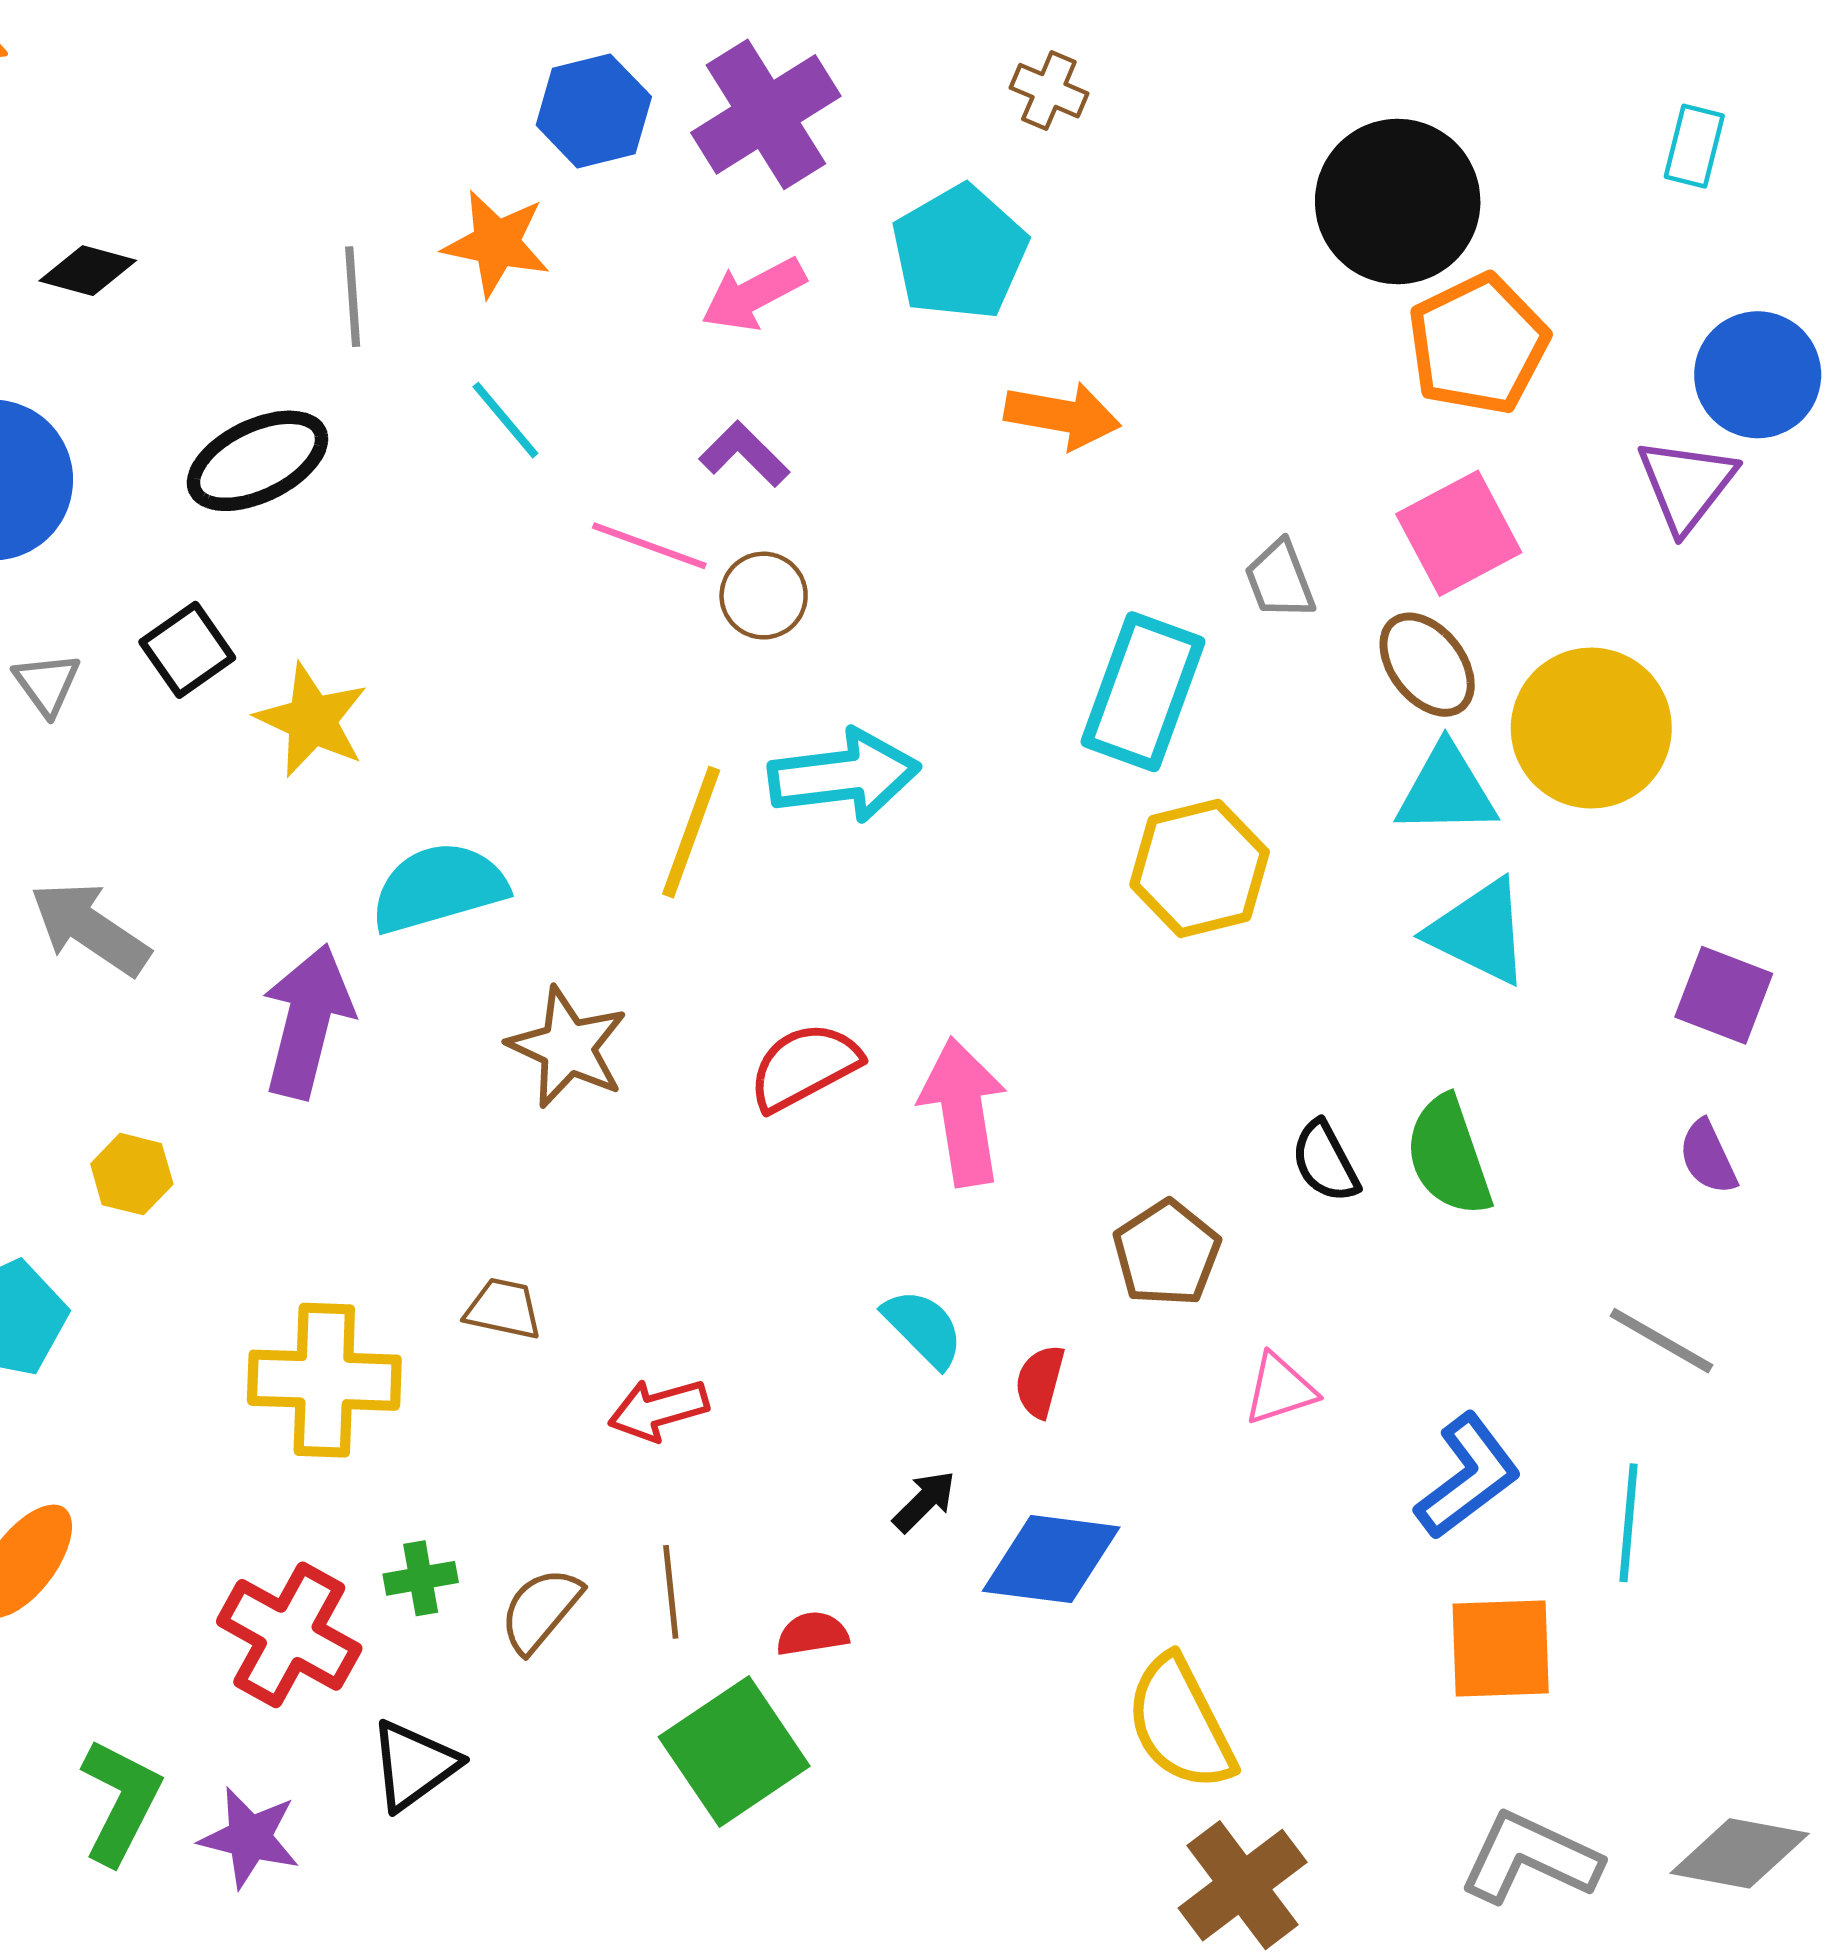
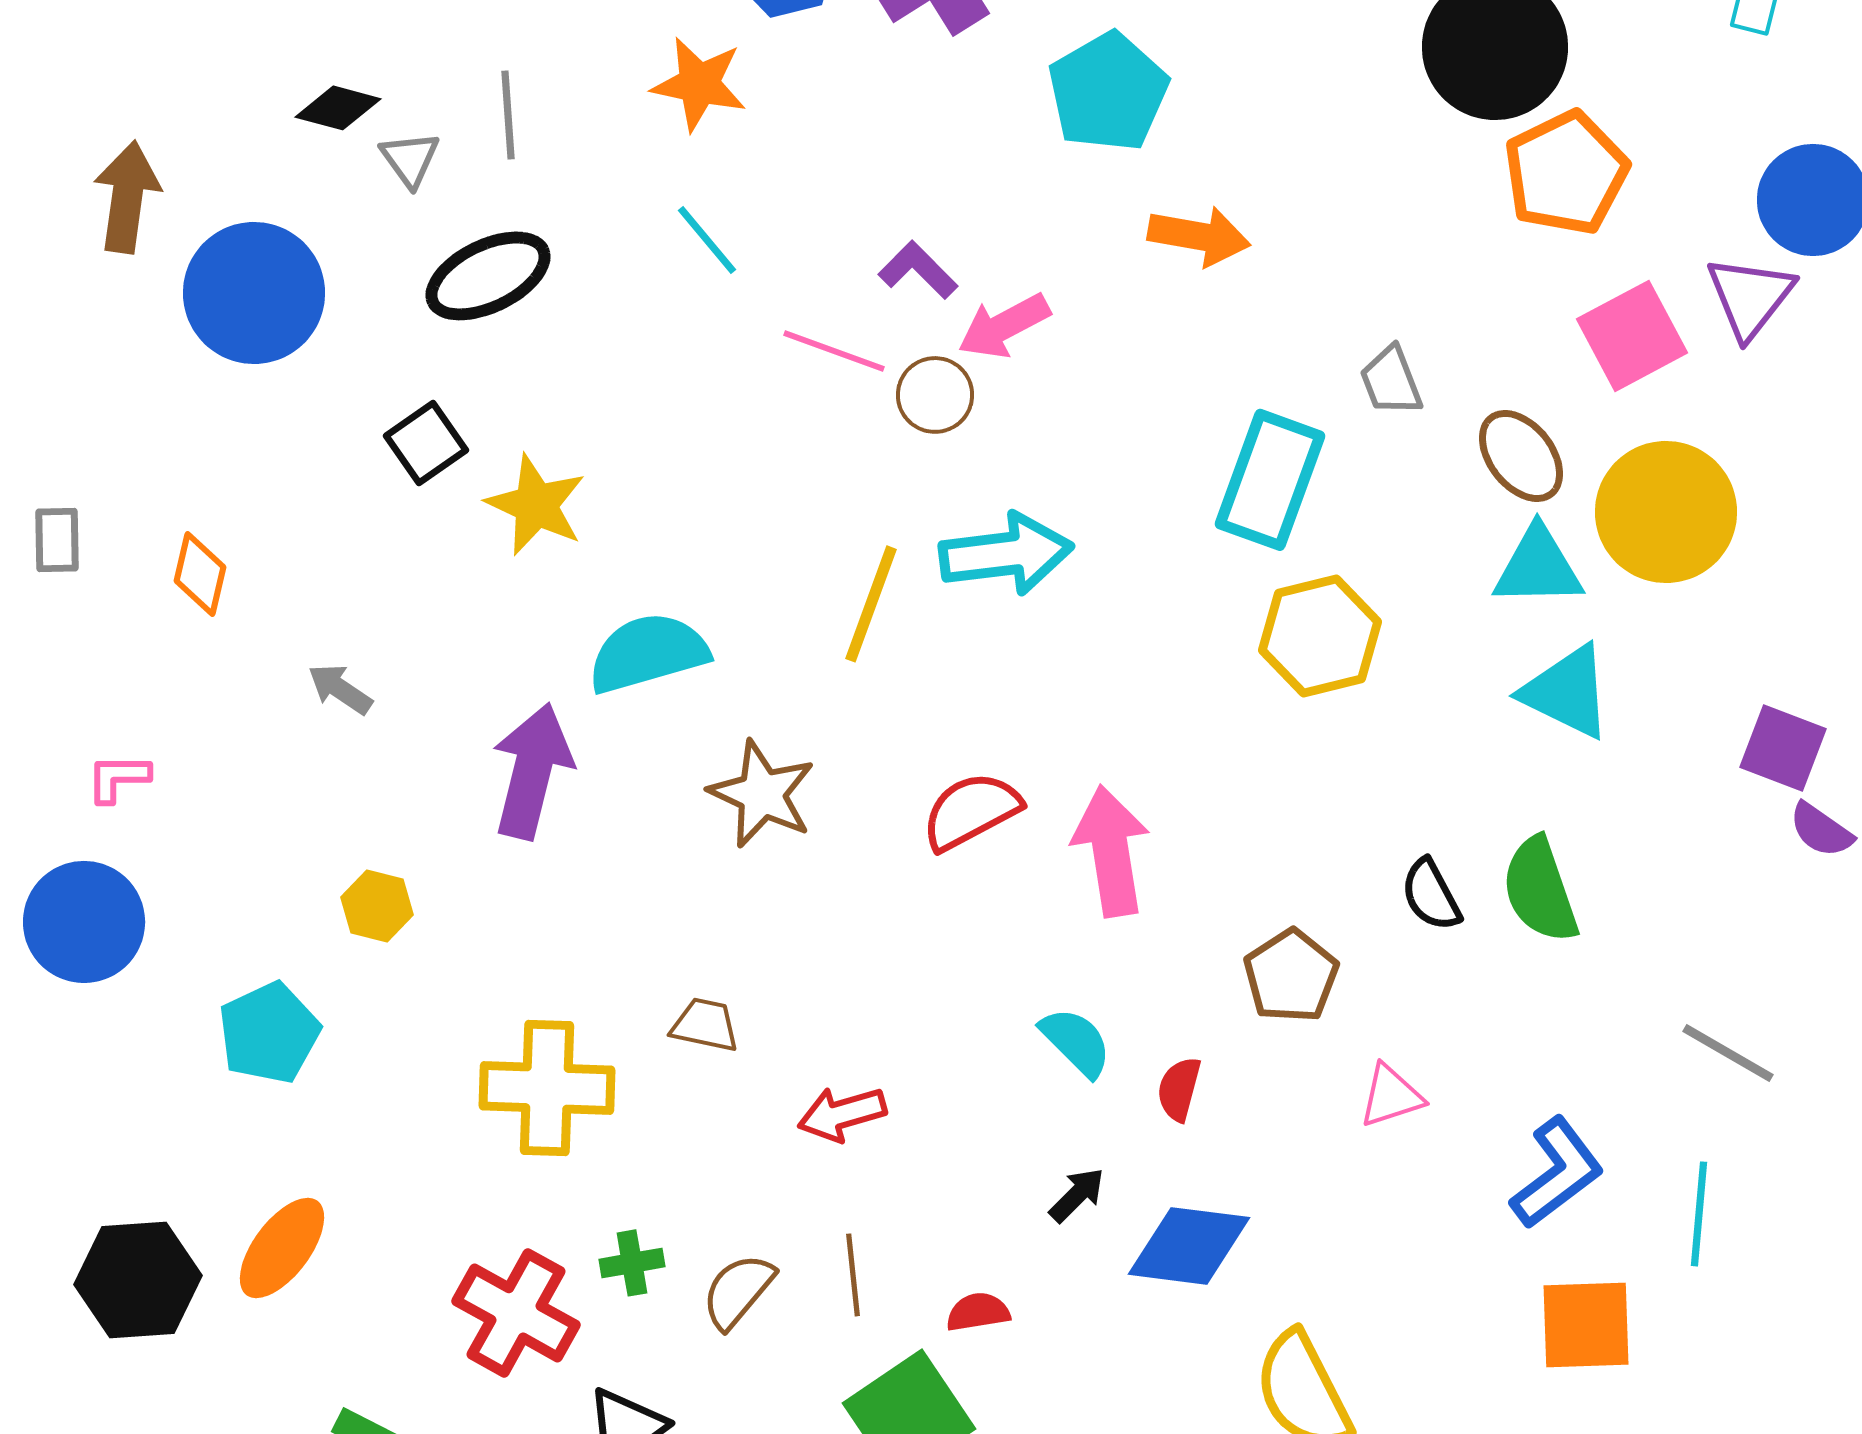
pink arrow: (753, 294) -> (1004, 326), moved
gray line: (353, 297) -> (508, 115), moved
pink square: (1459, 533) -> (1632, 336), moved
gray triangle: (47, 684) -> (410, 159), moved
gray arrow: (90, 928) -> (340, 689), size x0.6
purple semicircle: (1708, 1157) -> (1821, 830), moved, turned -30

